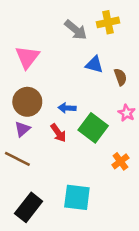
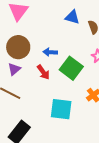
cyan square: (77, 197) -> (61, 109), moved

